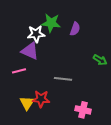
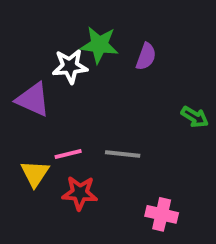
purple triangle: (30, 51) -> (33, 99), moved
pink line: (19, 71) -> (68, 154), moved
yellow triangle: (27, 103) -> (35, 173), moved

